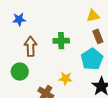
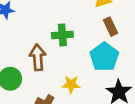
brown arrow: (31, 46) -> (38, 57), moved

